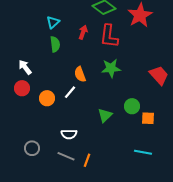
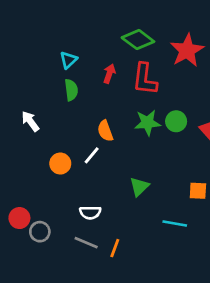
red circle: (22, 88) -> (19, 218), moved
green circle: (132, 106) -> (176, 121), moved
cyan line: (143, 152) -> (175, 223), moved

